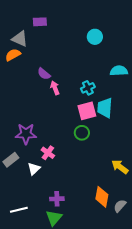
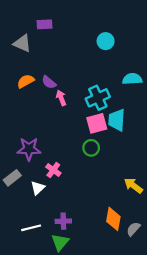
orange semicircle: (13, 55) -> (26, 81), moved
cyan cross: (88, 88) -> (98, 98), size x1.5
white line: (19, 210) -> (31, 228), moved

